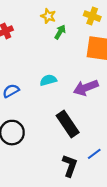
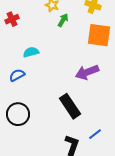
cyan semicircle: (48, 80) -> (31, 52), moved

